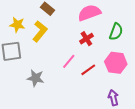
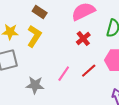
pink line: (69, 61) -> (64, 74), moved

